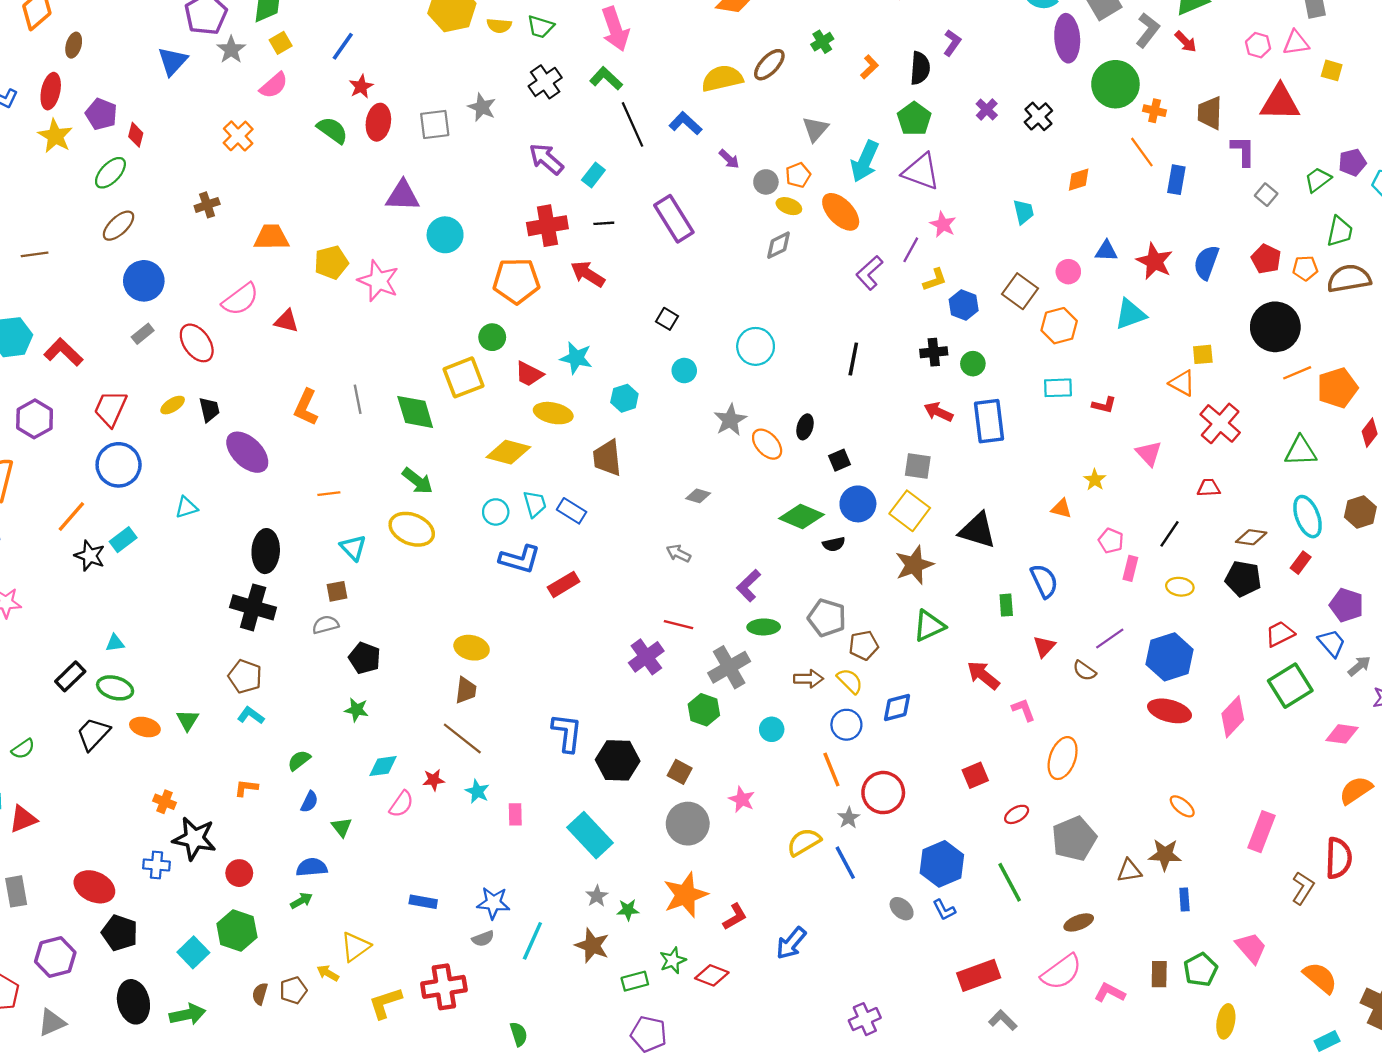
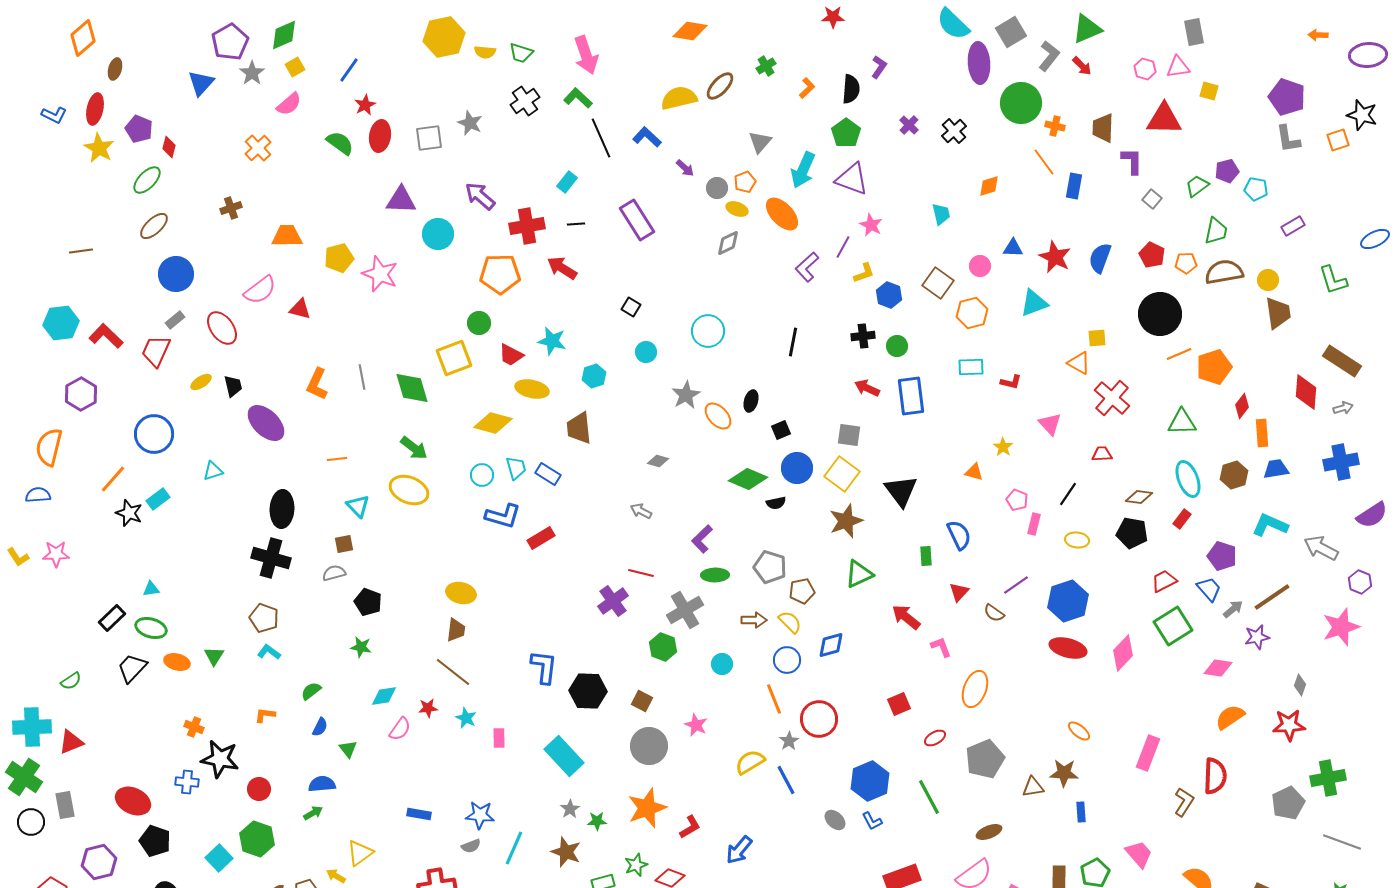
purple arrow: (546, 159) -> (480, 196), moved
red trapezoid: (110, 408) -> (156, 351), moved
black triangle: (977, 530) -> (901, 491), turned 36

